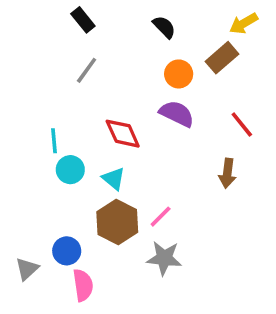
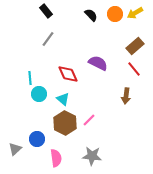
brown rectangle: (222, 58) -> (135, 46), moved
orange circle: (179, 74) -> (115, 14), moved
gray star: (164, 258) -> (92, 156), moved
pink semicircle: (83, 285) -> (56, 158), moved

